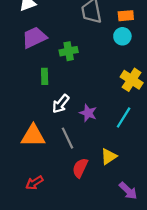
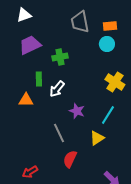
white arrow: (61, 104) -> (57, 89), moved
orange triangle: (33, 136) -> (26, 100), moved, size x0.7
yellow triangle: (109, 156) -> (97, 138), moved

